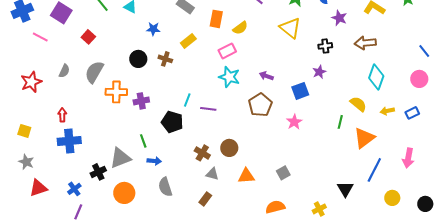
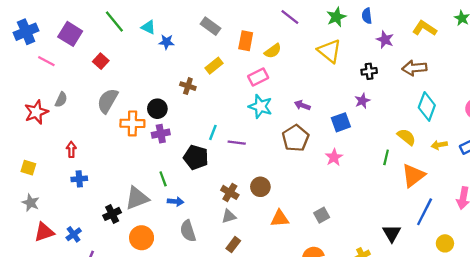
blue star: (153, 29) -> (166, 42), moved
black circle: (138, 59) -> (157, 109), moved
gray semicircle: (64, 71) -> (61, 100), moved
blue cross: (69, 141) -> (79, 179), size x0.6
gray triangle: (212, 174) -> (229, 216), moved, turned -32
blue cross: (74, 189) -> (74, 234), moved

